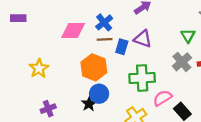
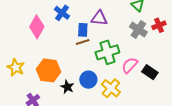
pink diamond: (73, 30) -> (37, 27), turned -45
brown line: (105, 39) -> (83, 42), moved
orange hexagon: (94, 67) -> (49, 70), moved
blue circle: (99, 94) -> (88, 80), moved

